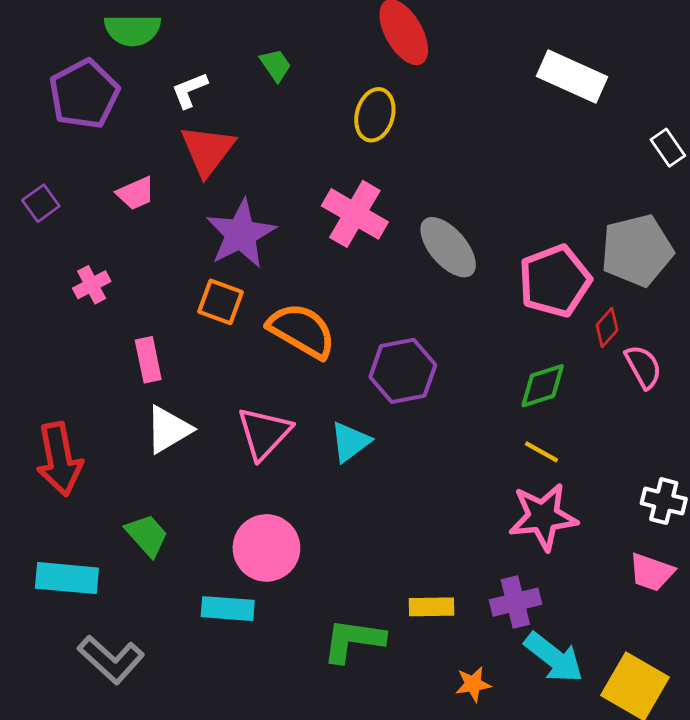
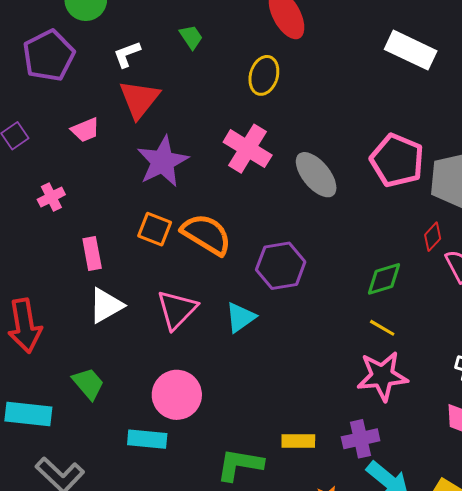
pink pentagon: (555, 281) -> (397, 160), moved, turned -30
orange square: (221, 302) -> (155, 229), moved

